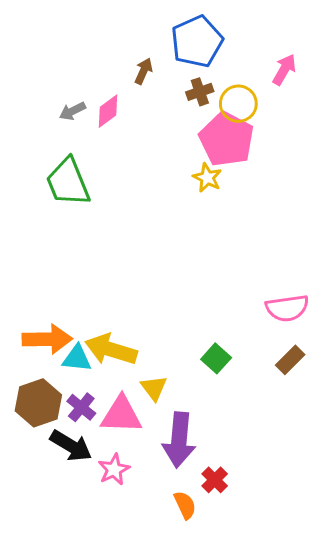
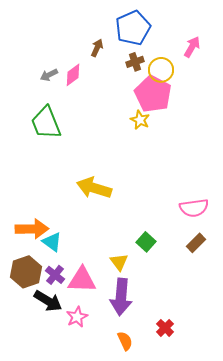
yellow arrow: (111, 350) -> (94, 188), moved
cyan triangle: (77, 358) -> (52, 242), turned 30
yellow triangle: (154, 388) -> (119, 262), moved
red cross: (215, 480) -> (165, 328), moved

